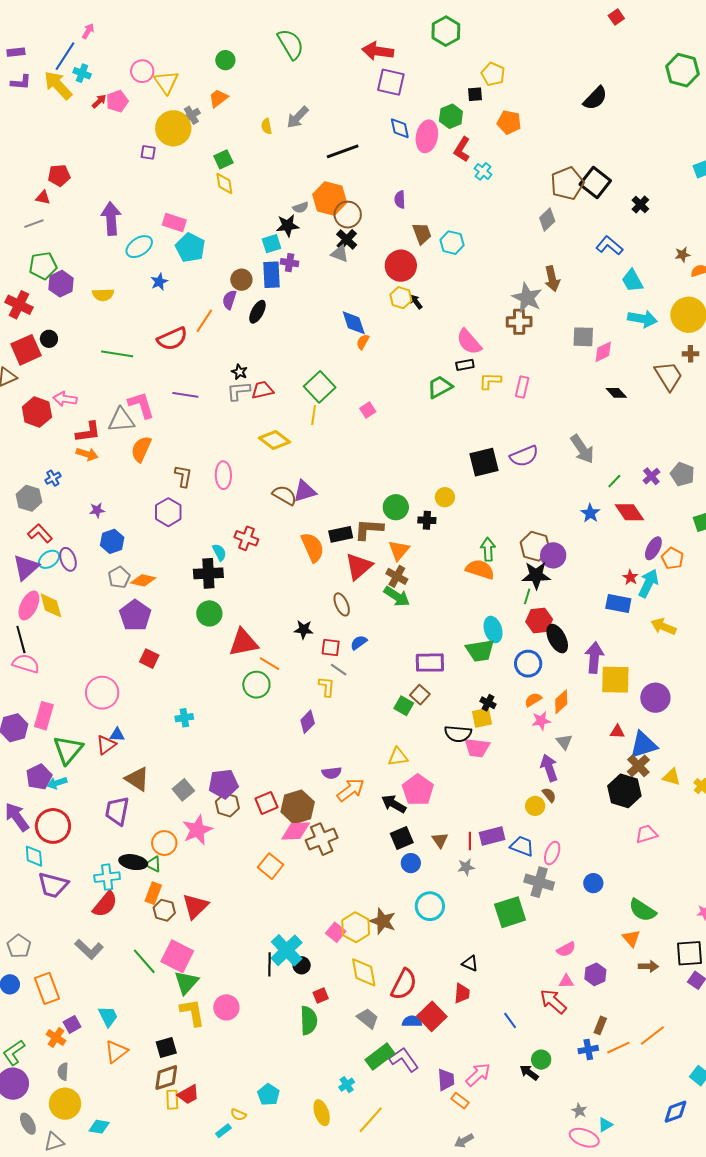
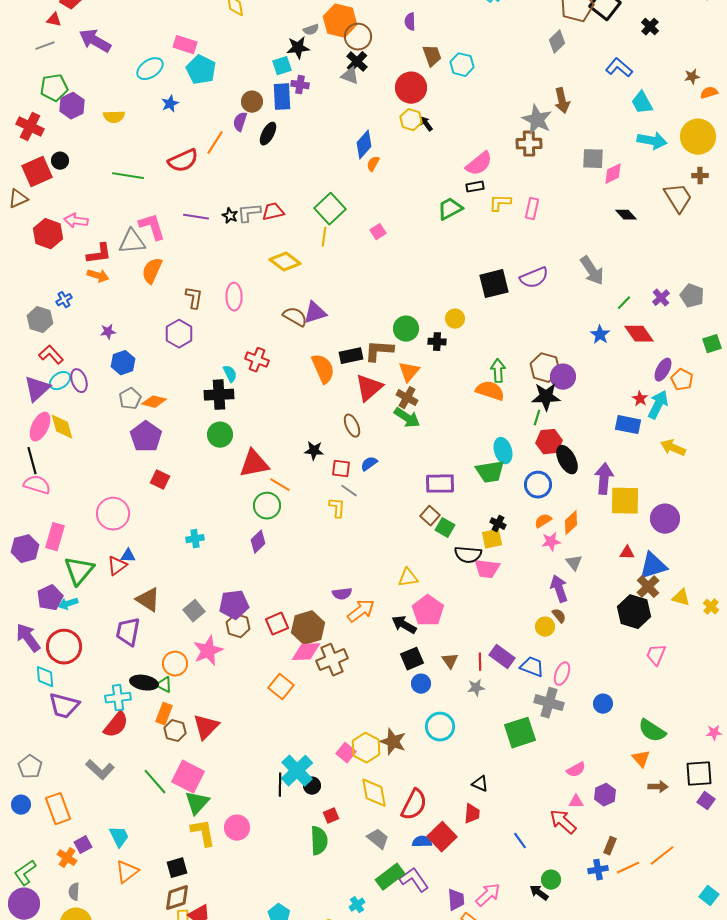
purple arrow: (111, 219) -> (95, 41), moved, turned -56
blue diamond: (354, 323) -> (364, 145), turned 60
pink semicircle: (469, 342) -> (479, 164), turned -88
black star: (239, 372) -> (230, 216), moved
green square: (404, 706) -> (445, 528), moved
purple diamond: (308, 722) -> (258, 542), moved
pink trapezoid: (646, 834) -> (656, 655), turned -50
purple rectangle: (492, 836) -> (502, 657), turned 50

